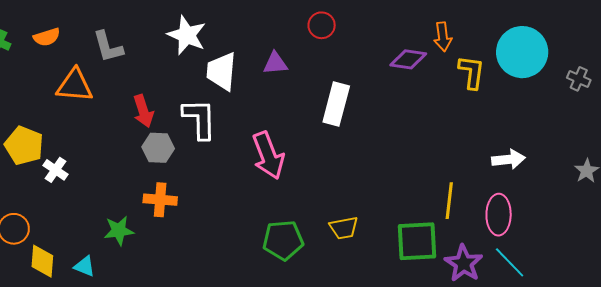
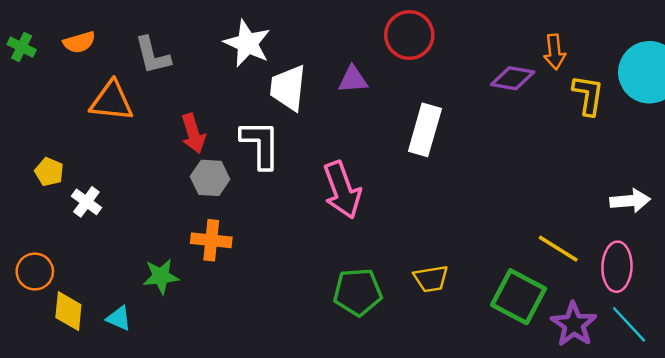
red circle: (322, 25) -> (409, 35), size x1.5
yellow pentagon: (24, 146) -> (49, 172), size x0.6
yellow line: (449, 201) -> (558, 249), turned -66
green square: (417, 241) -> (519, 297), turned 30

